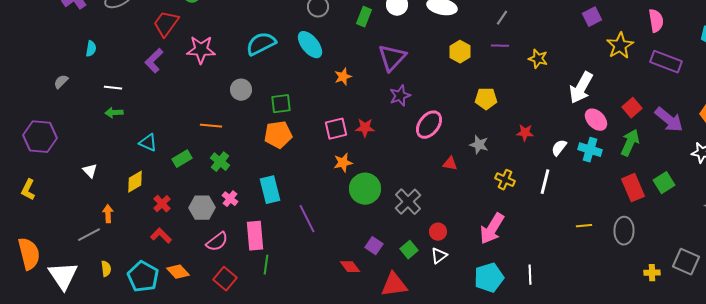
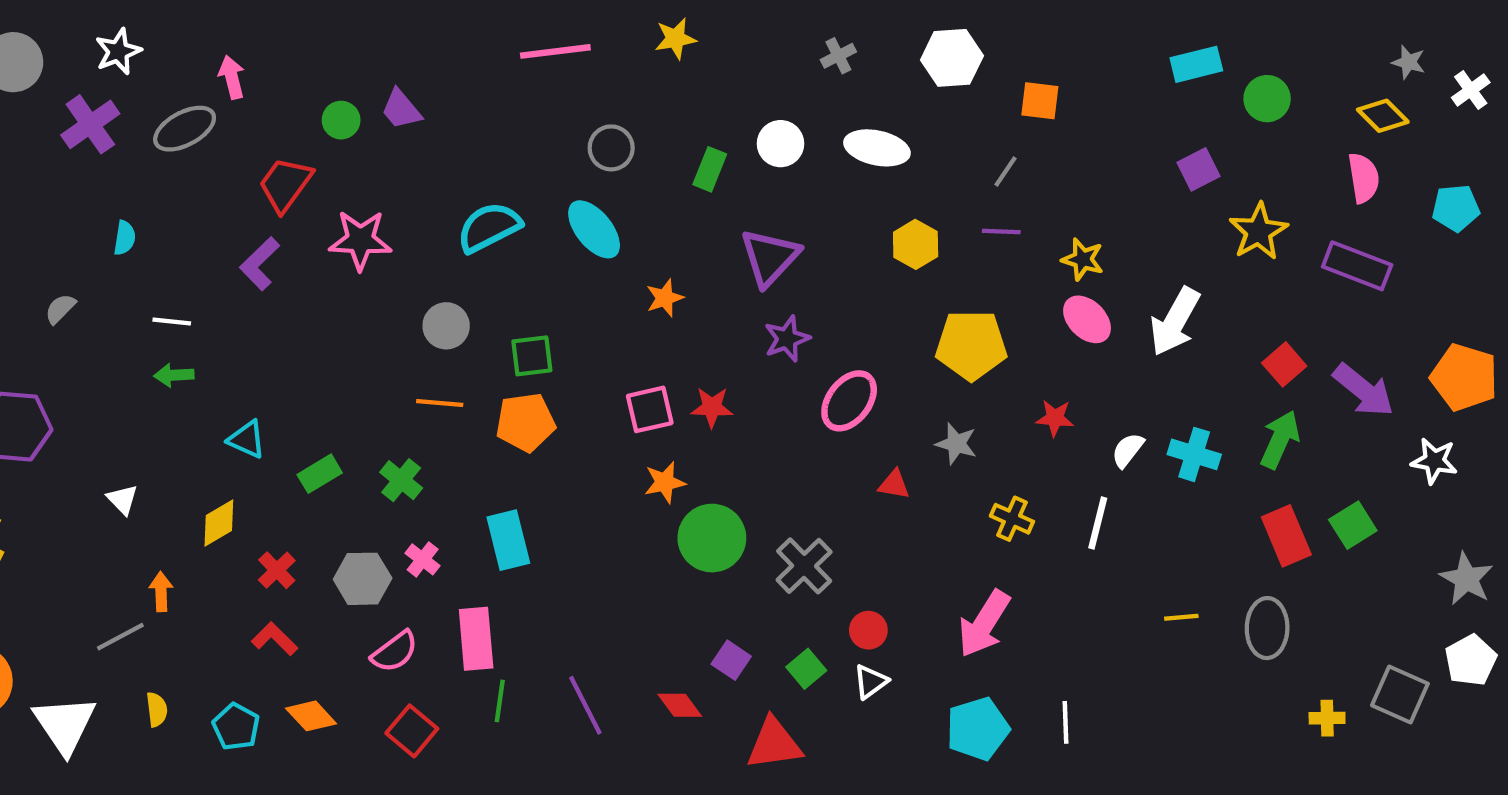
pink semicircle: (656, 21) -> (1364, 178), moved
yellow pentagon: (486, 99) -> (971, 345), size x1.5
pink ellipse: (596, 120) -> (1087, 319), moved
orange line: (211, 126) -> (440, 403), moved
purple line: (307, 219) -> (585, 705), moved
cyan pentagon: (143, 277) -> (236, 727), size x0.7

